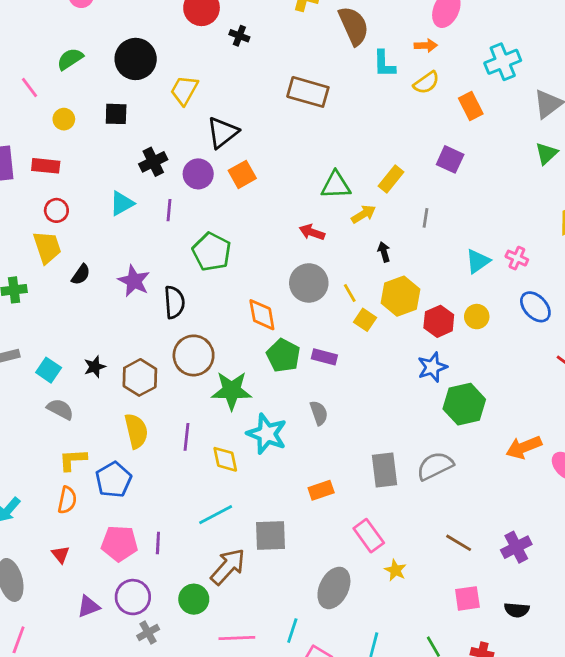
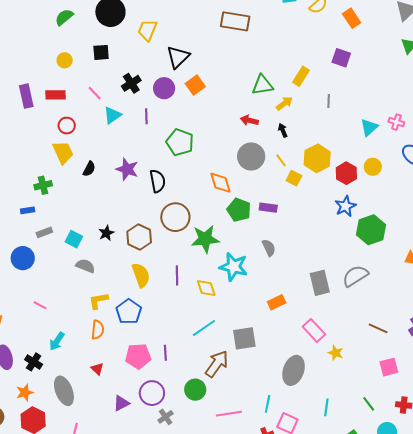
pink line: (29, 87) -> (95, 93), moved
black arrow: (384, 252) -> (283, 130), moved

